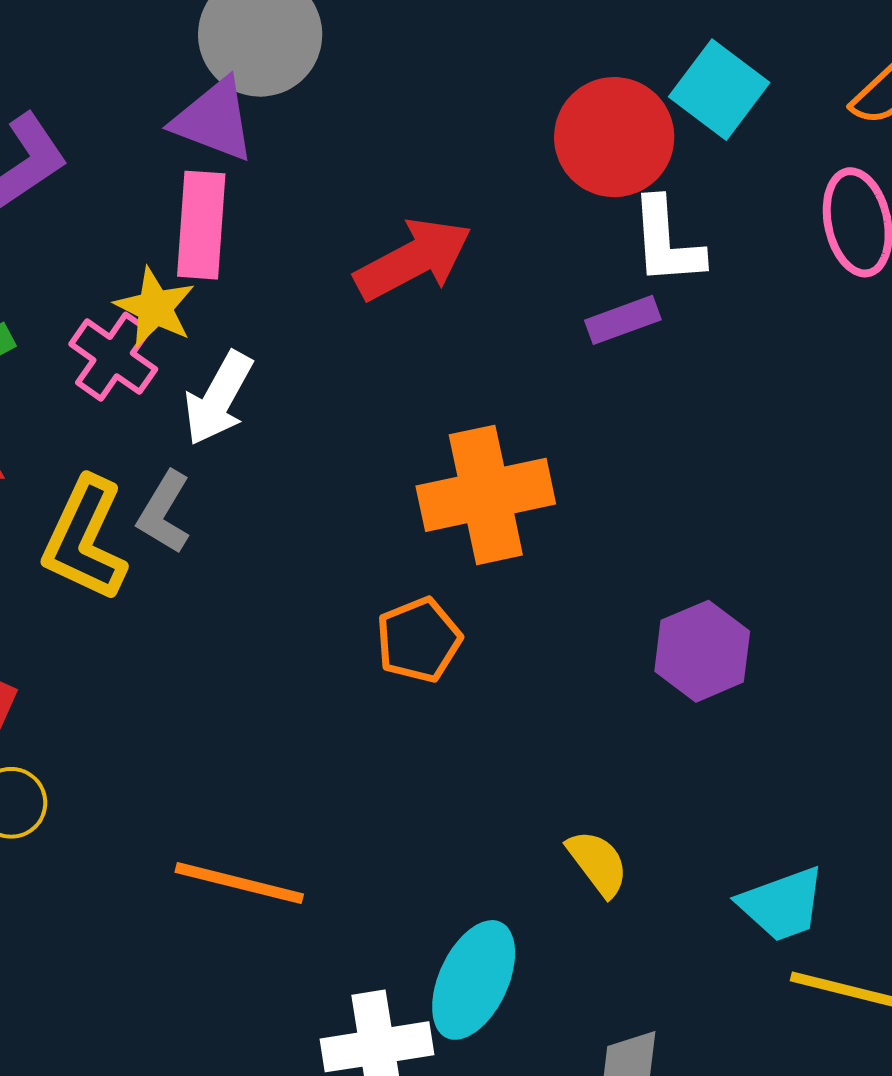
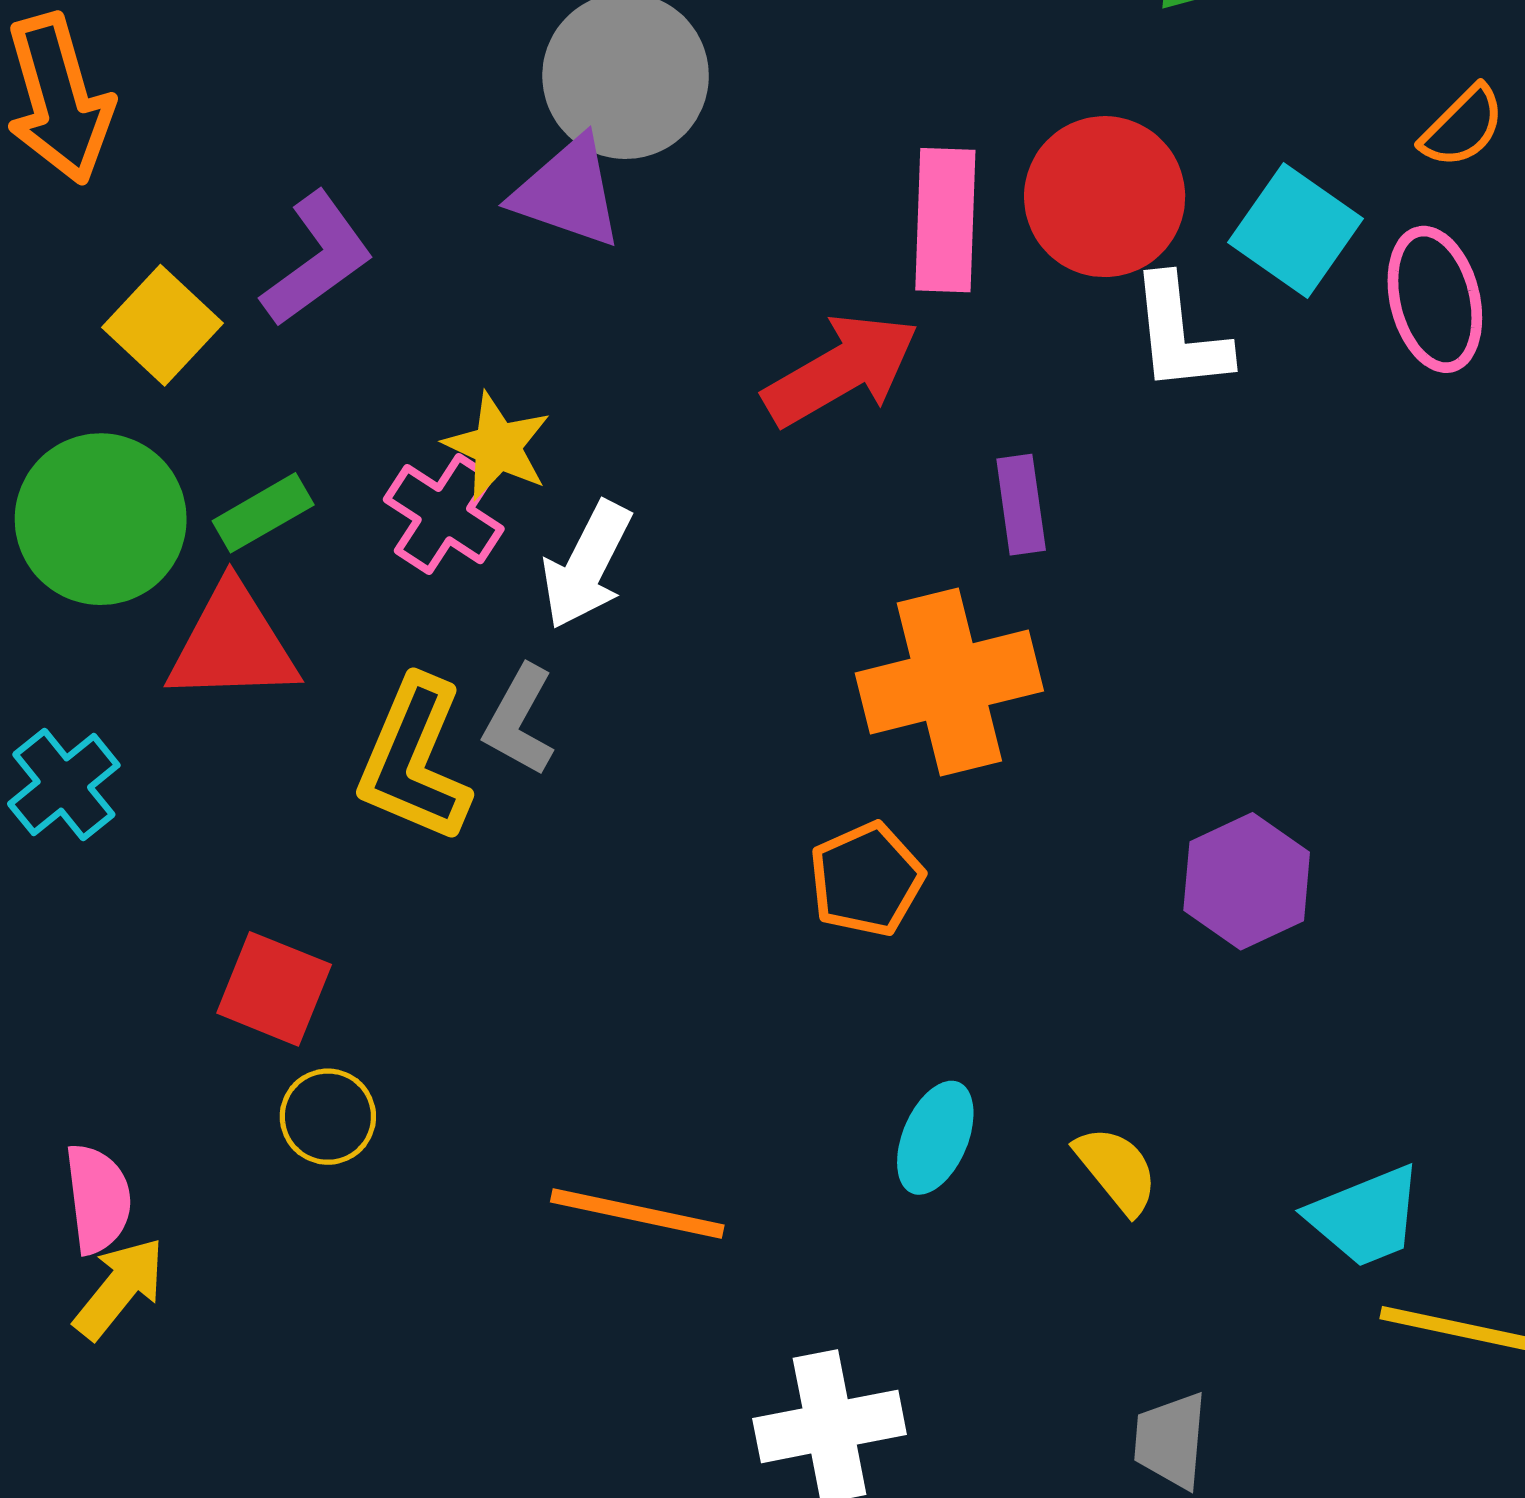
cyan square: (719, 90) -> (1296, 230), moved
pink rectangle: (201, 225) -> (945, 220), moved
purple rectangle: (623, 320) -> (1021, 505), moved, turned -76
cyan ellipse: (474, 980) -> (935, 1138), moved, size x0.7

